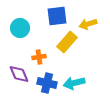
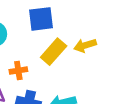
yellow arrow: (88, 24) -> (85, 45), moved

